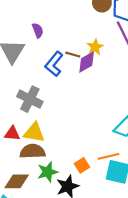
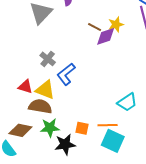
blue L-shape: (54, 64) -> (66, 74), moved
gray cross: (30, 99) -> (48, 59), size x0.7
orange square: (82, 165) -> (82, 128), turned 32

